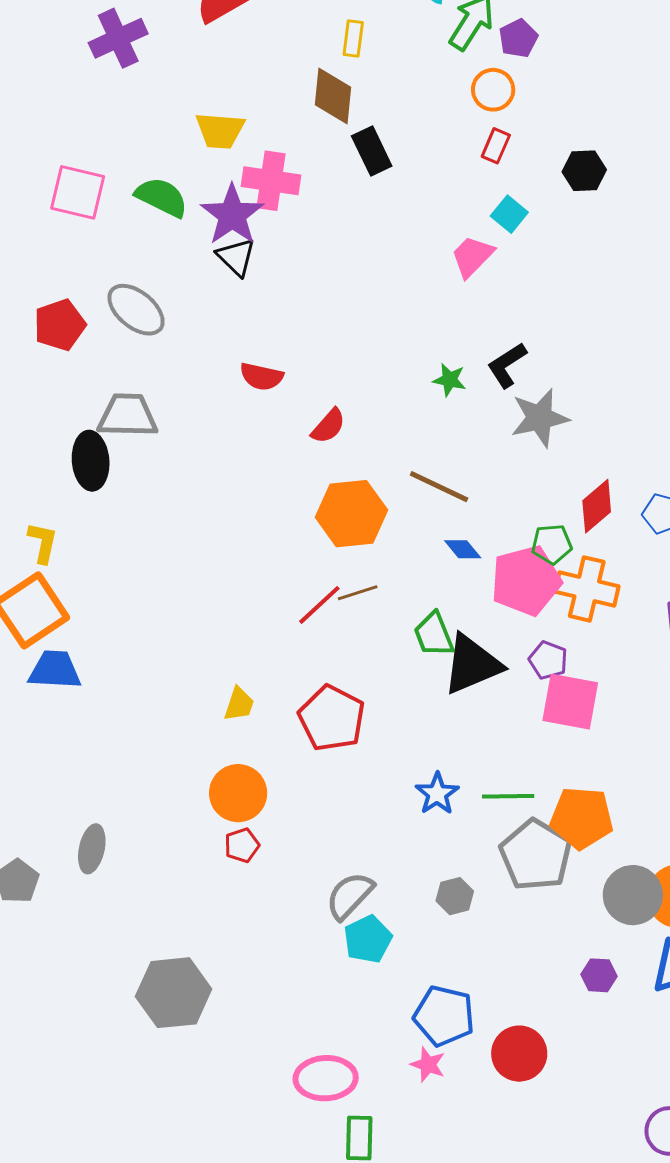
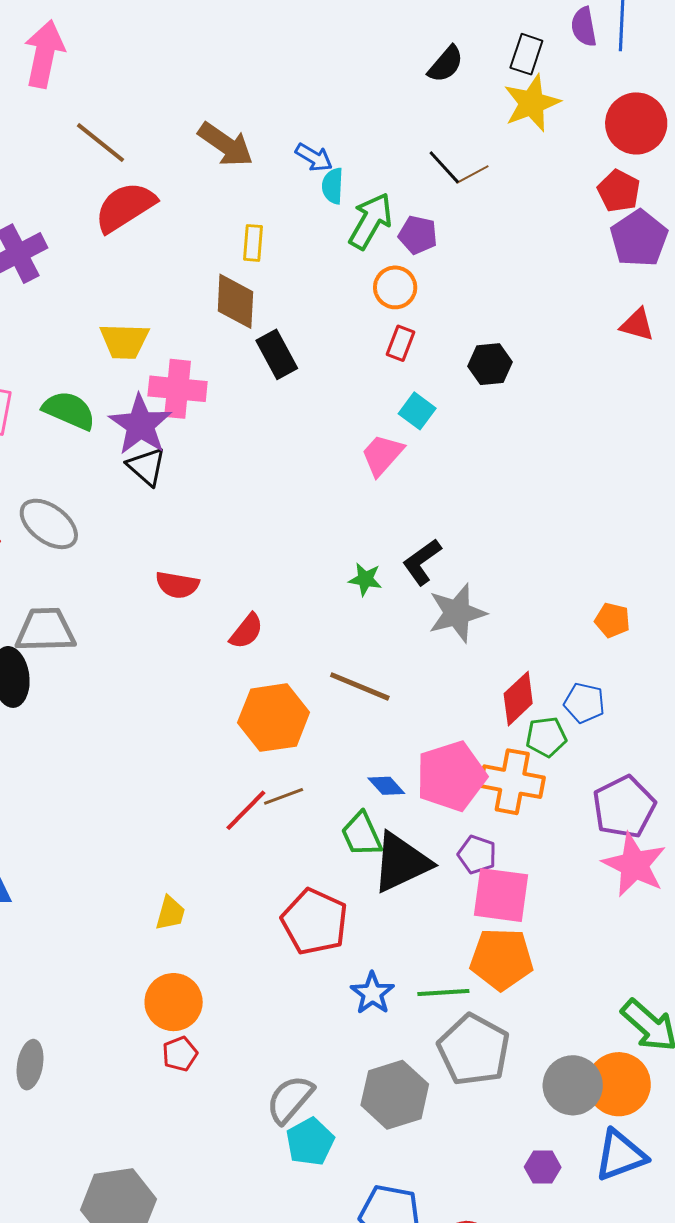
purple pentagon: (518, 38) -> (418, 235), turned -30
green pentagon: (552, 544) -> (546, 737), moved
blue diamond: (463, 549) -> (386, 786), moved
red pentagon: (332, 718) -> (315, 922), moved
orange pentagon: (582, 818) -> (502, 959), moved
gray hexagon: (455, 896) -> (395, 1095), size x1.8

